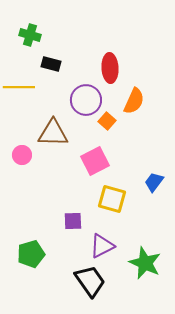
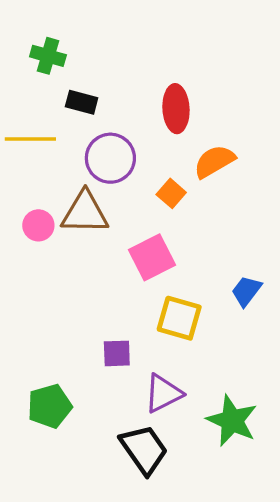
purple circle: (86, 100) -> (110, 158), moved
orange semicircle: (134, 101) -> (214, 161), turned -144
pink circle: (22, 155) -> (38, 225), moved

